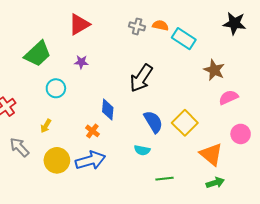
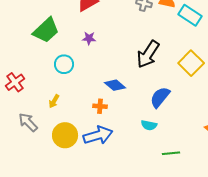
blue diamond: (108, 110) -> (115, 85), turned -55
blue semicircle: (153, 122) -> (160, 97), turned -110
yellow square: (185, 123) -> (191, 63), moved
orange cross: (92, 131) -> (100, 106), turned -32

